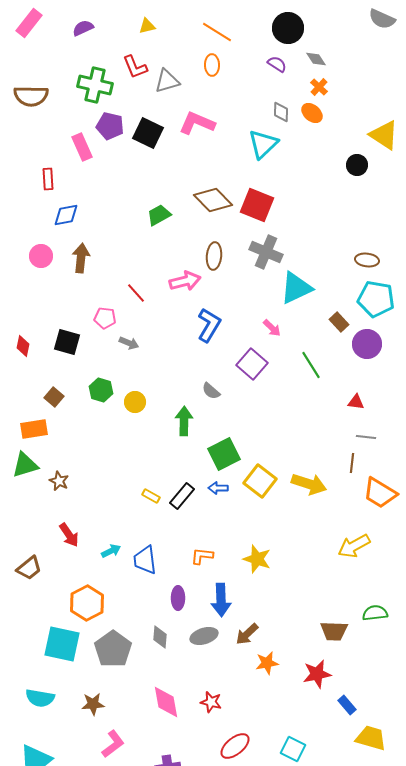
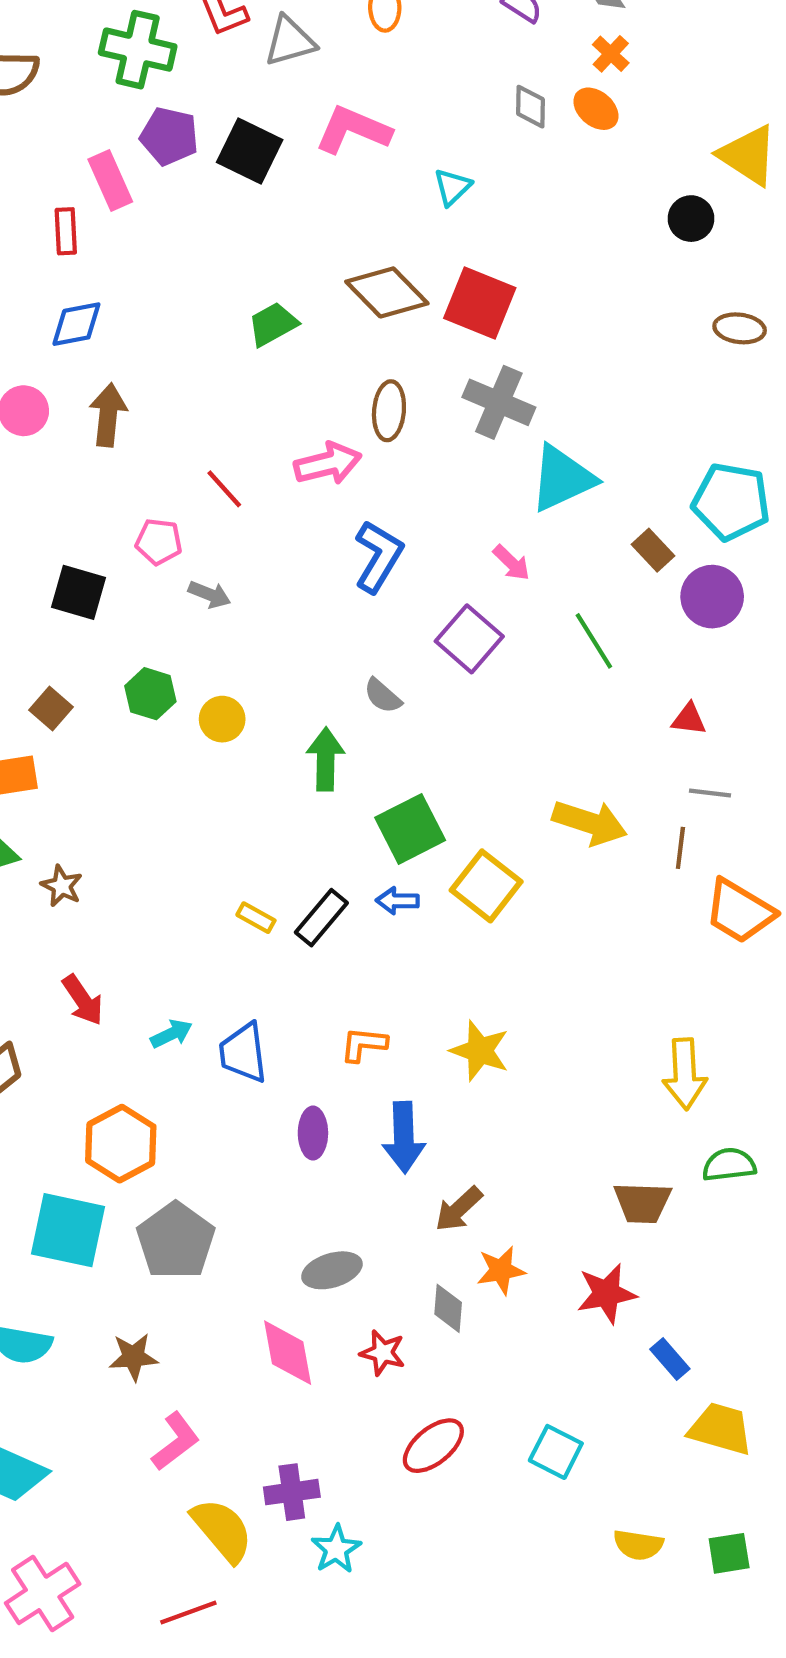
cyan triangle: (263, 144) -> (452, 187), moved, size x0.6
red rectangle: (48, 179) -> (66, 231), moved
brown ellipse: (367, 260) -> (740, 328), moved
yellow arrow: (309, 484) -> (590, 823), moved
yellow arrow: (354, 546) -> (685, 1074), moved, turned -64
gray ellipse: (204, 636) -> (332, 1270), moved
gray diamond: (160, 637) -> (448, 1308), moved

